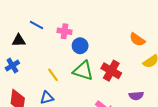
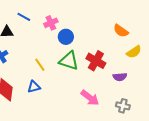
pink cross: (64, 31) -> (51, 23), turned -32
purple semicircle: (136, 96) -> (120, 77), moved

